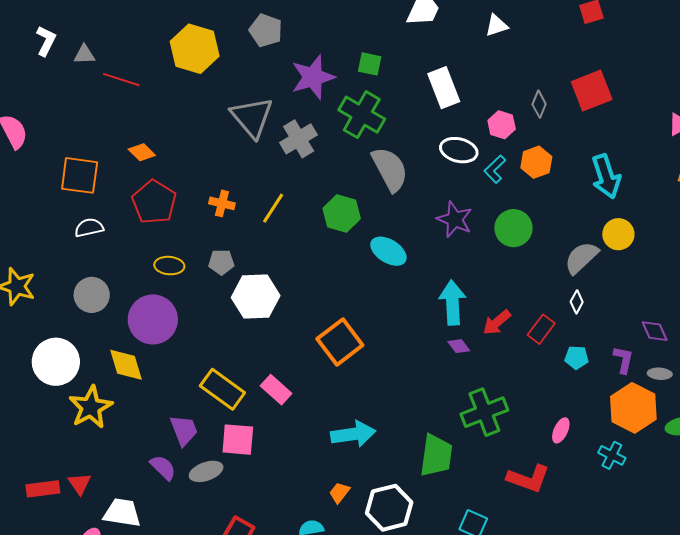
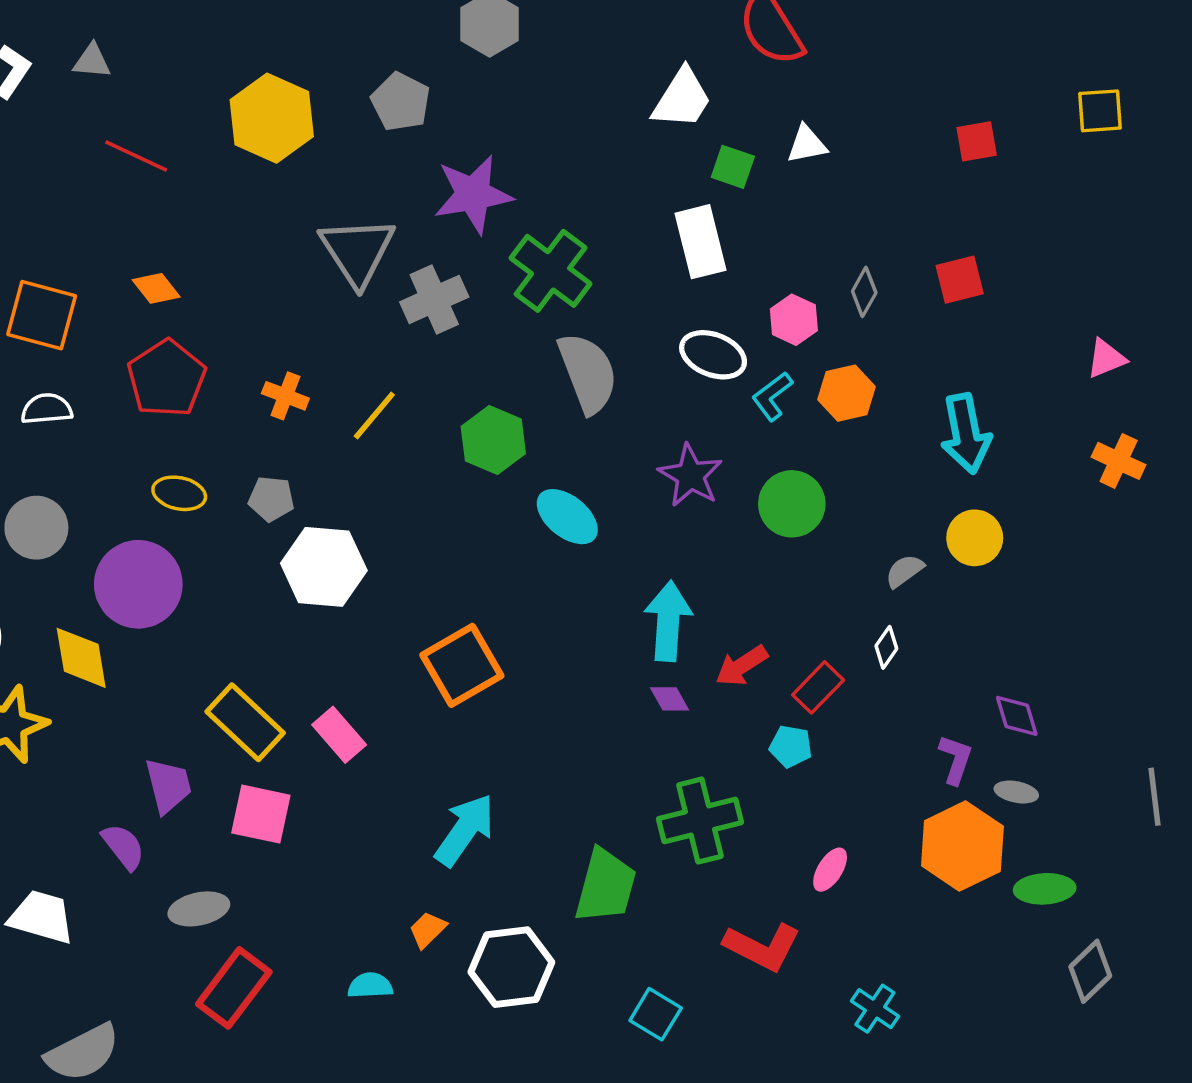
gray triangle: (84, 55) -> (92, 61), moved
green square: (370, 64) -> (733, 167), moved
red square: (592, 91) -> (960, 280), size x0.7
gray semicircle: (581, 258) -> (904, 571), size x0.6
cyan pentagon: (577, 357) -> (791, 746), moved
cyan arrow: (353, 434) -> (465, 830), turned -54
cyan cross: (612, 455) -> (875, 1009), moved
gray ellipse: (206, 471) -> (199, 909), moved

